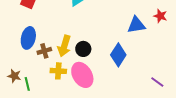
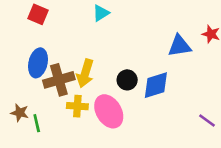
black circle: (83, 49) -> (127, 80), moved
brown cross: (44, 51) -> (59, 80), size x1.6
blue diamond: (118, 55) -> (156, 85), turned 40

